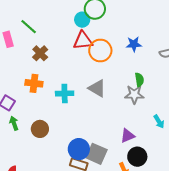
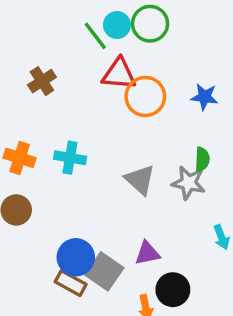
cyan circle: (82, 20) -> (117, 25), moved
green line: (29, 27) -> (95, 36), moved
orange cross: (34, 83) -> (20, 158), moved
gray triangle: (97, 88) -> (140, 180), moved
purple triangle: (128, 136) -> (147, 253), moved

